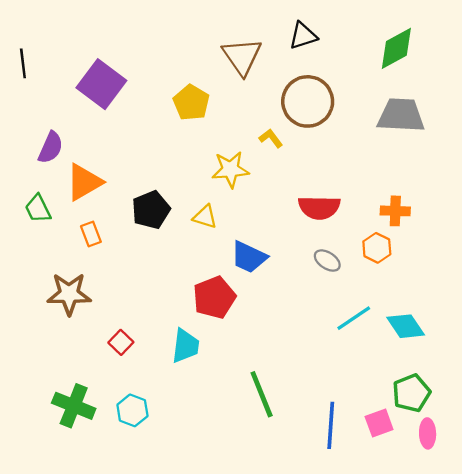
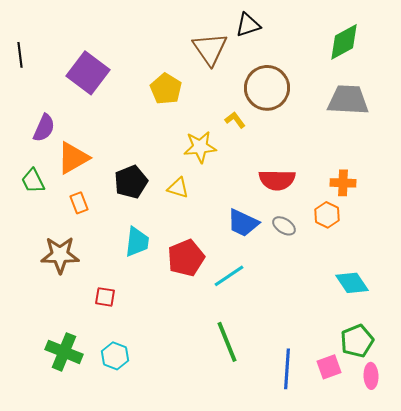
black triangle: (303, 36) -> (248, 25), moved
blue trapezoid: (249, 257) -> (243, 223), moved
cyan line: (354, 318) -> (229, 276), moved
red square: (121, 342) -> (105, 297), turned -35
cyan trapezoid: (185, 346) -> (137, 242), moved

